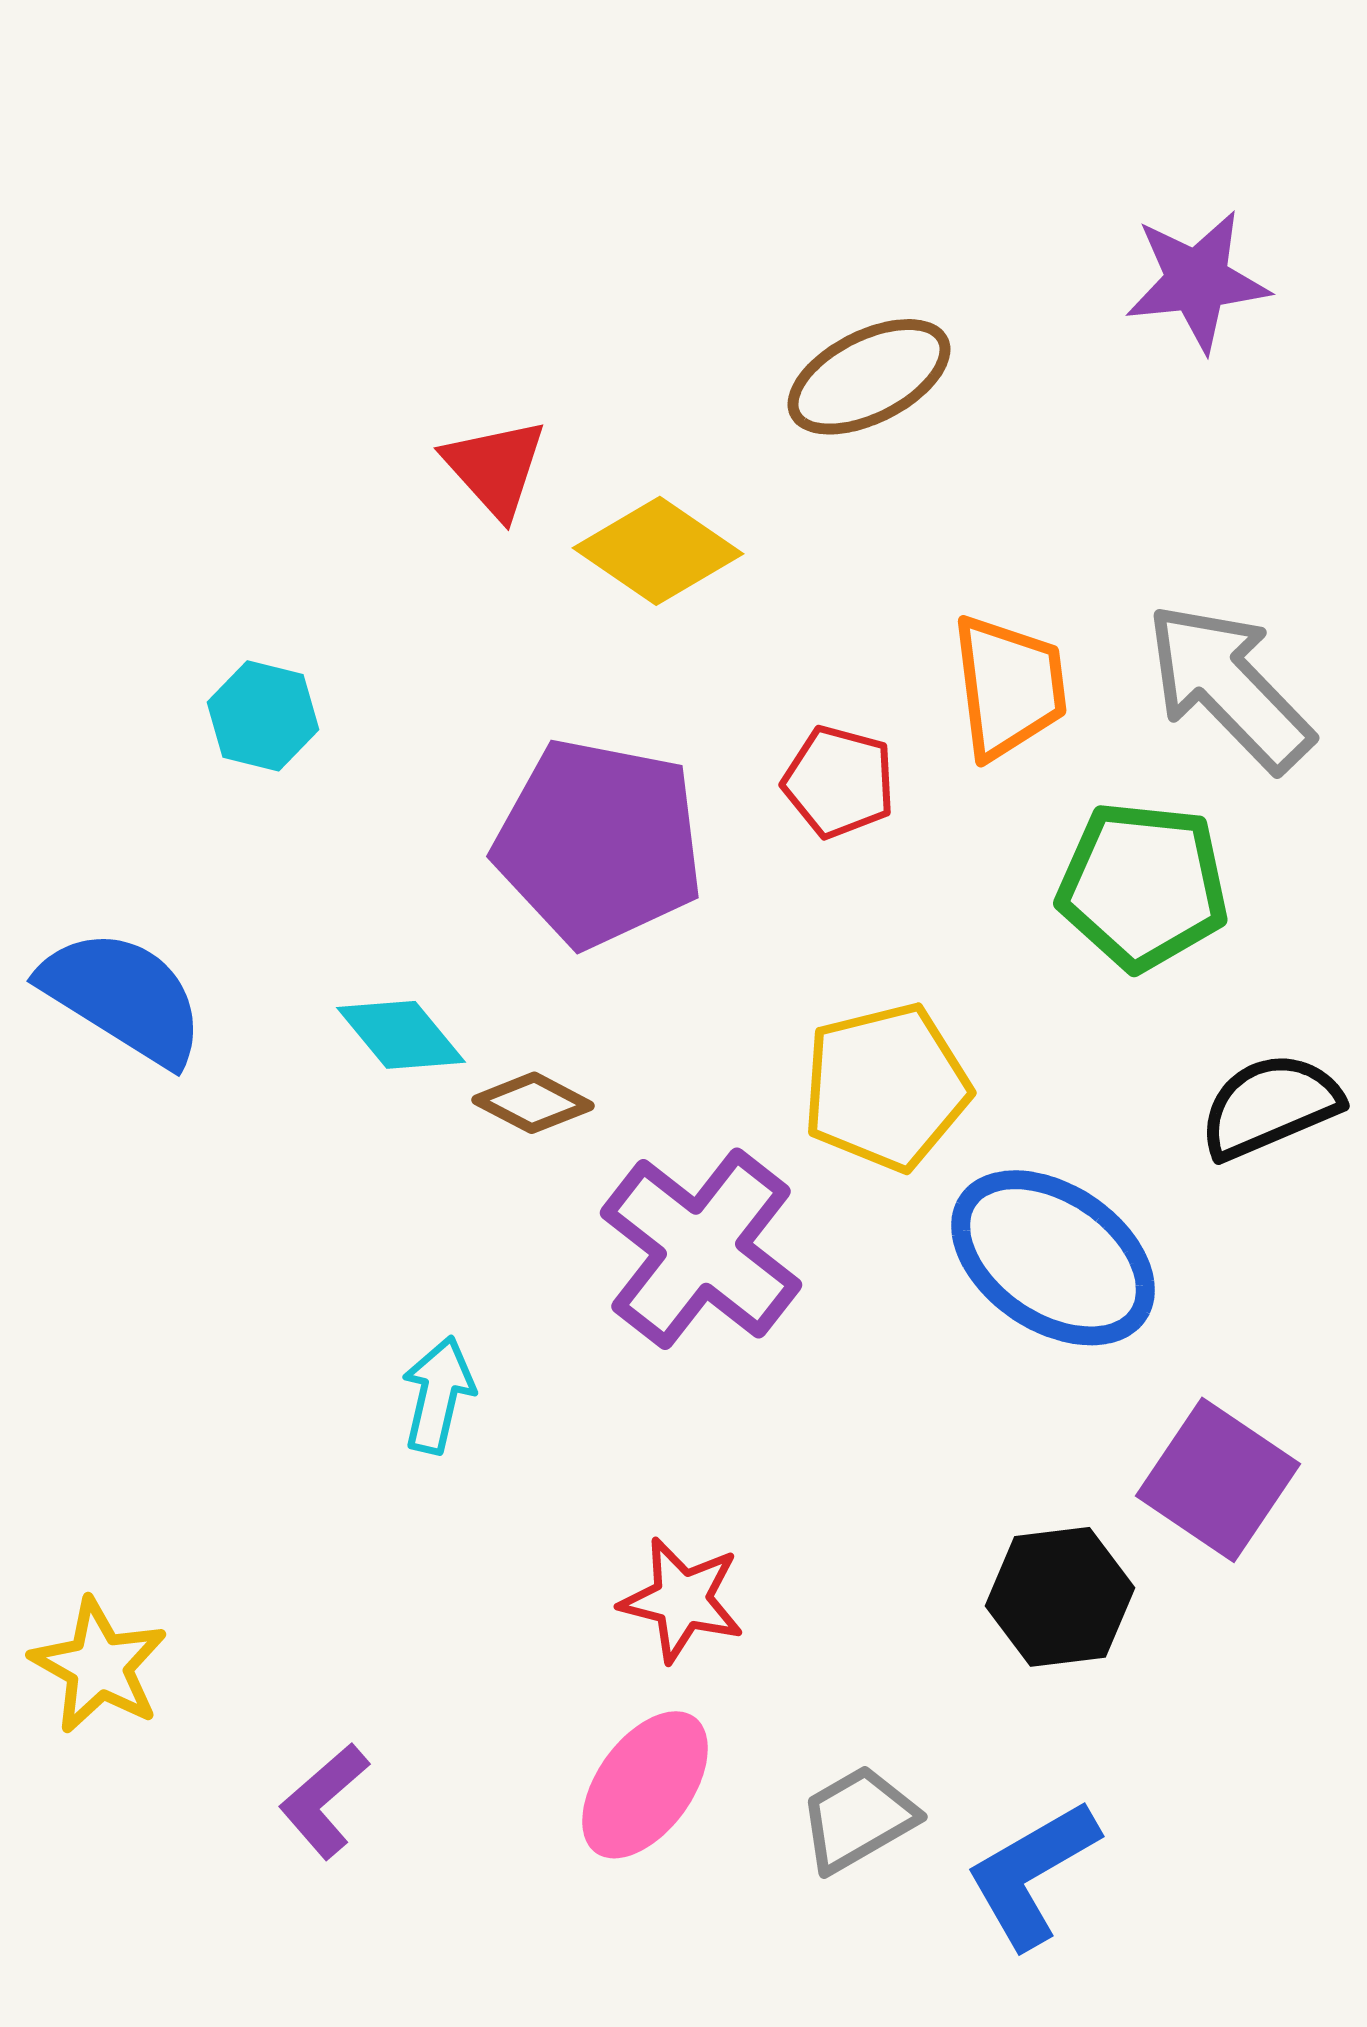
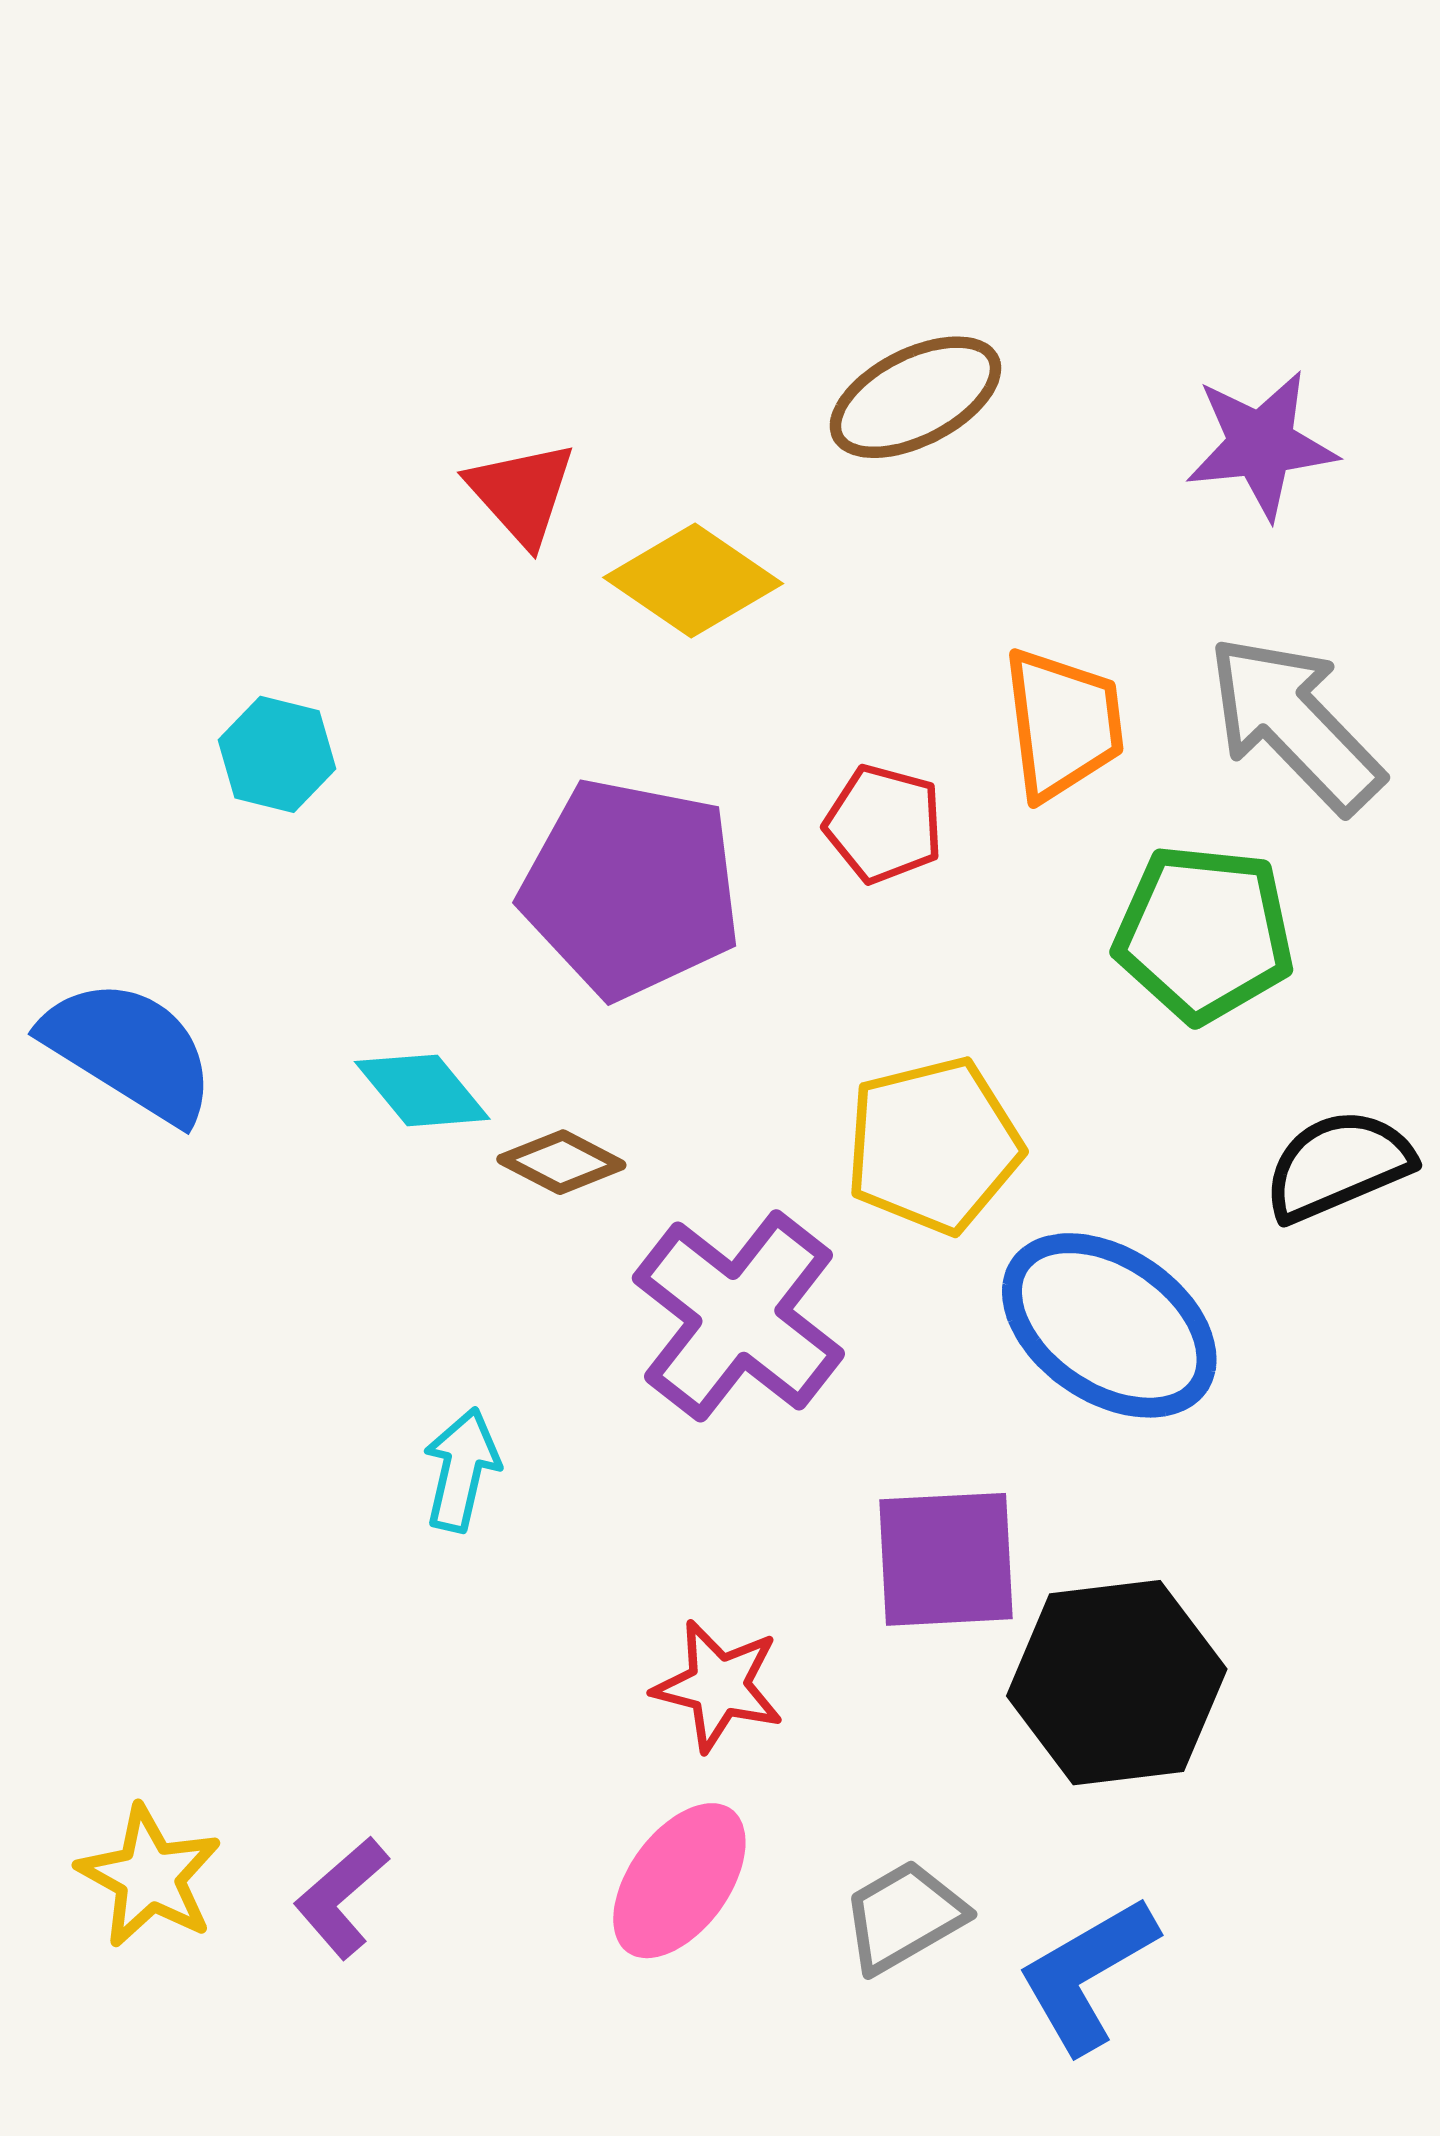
purple star: (1197, 281) -> (1261, 445), moved
purple square: (1218, 1480) -> (946, 1559), moved, turned -37
black hexagon: (1060, 1597) -> (1117, 1683), size x1.4
yellow star: (99, 1666) -> (149, 1876), moved

